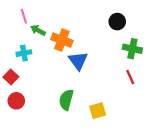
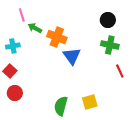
green cross: (132, 49) -> (110, 45), moved
cyan cross: (24, 53) -> (13, 46), moved
green semicircle: (66, 100) -> (61, 106), moved

